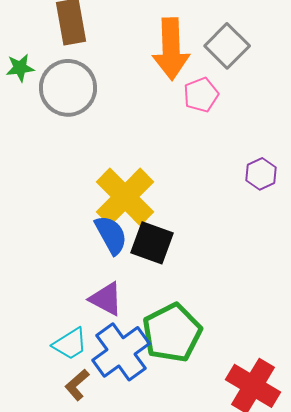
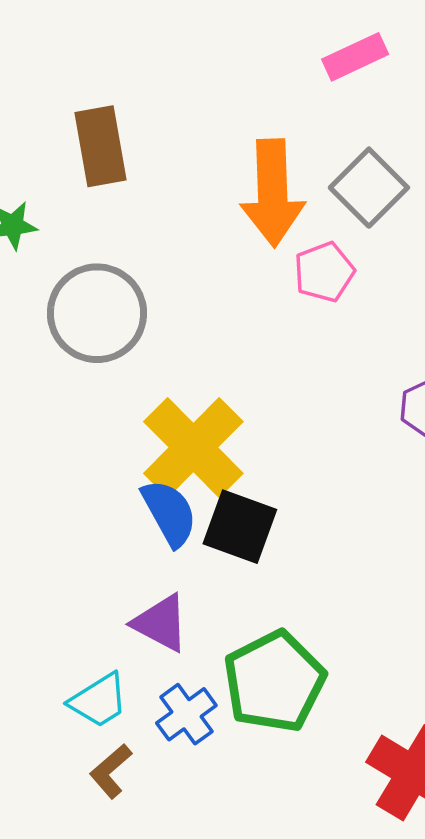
gray circle: (68, 88) -> (97, 313), moved
blue cross: (121, 352) -> (186, 714), size x0.6

